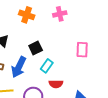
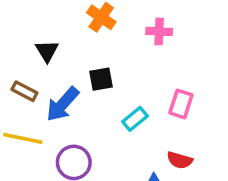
cyan rectangle: (47, 66) -> (135, 119), moved
red semicircle: (56, 84) -> (180, 160), moved

